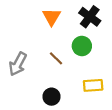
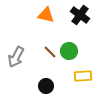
orange triangle: (52, 17) -> (46, 15), turned -48
green circle: (82, 46) -> (69, 51), moved

